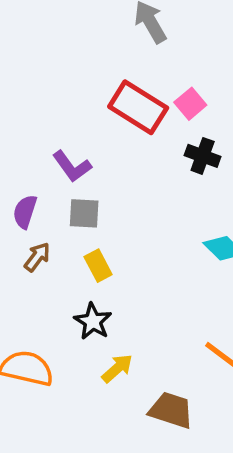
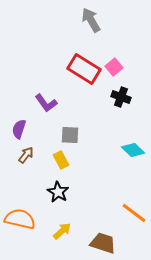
gray square: (84, 213) -> (70, 135), moved
yellow arrow: (117, 368) -> (62, 231), moved

